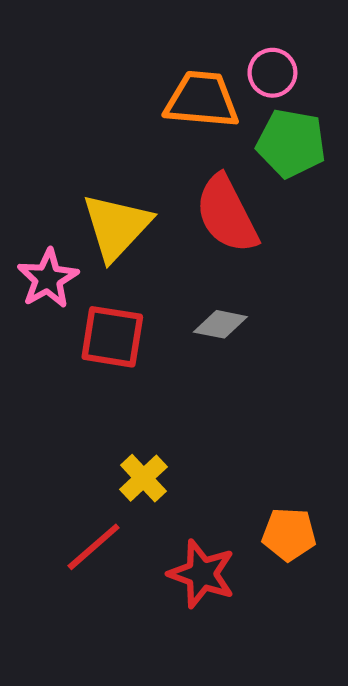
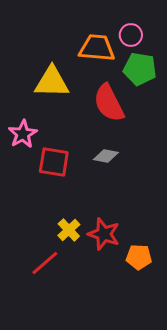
yellow triangle: (116, 227) -> (52, 82), moved, turned 48
red star: (202, 574) -> (104, 234), moved

